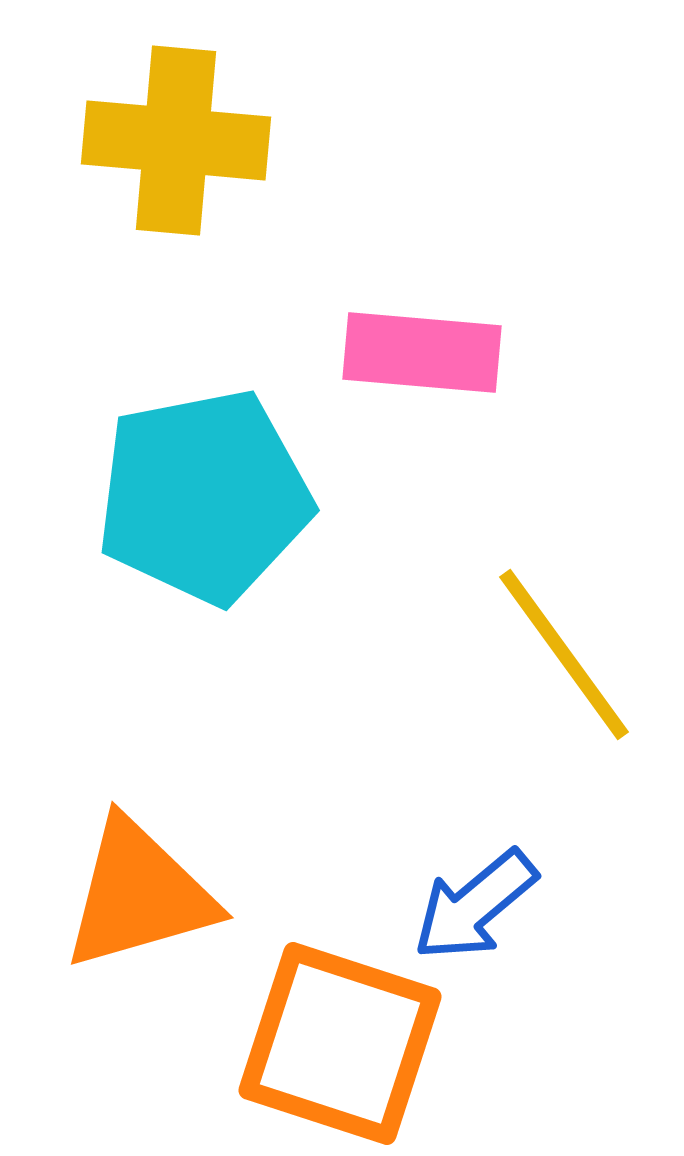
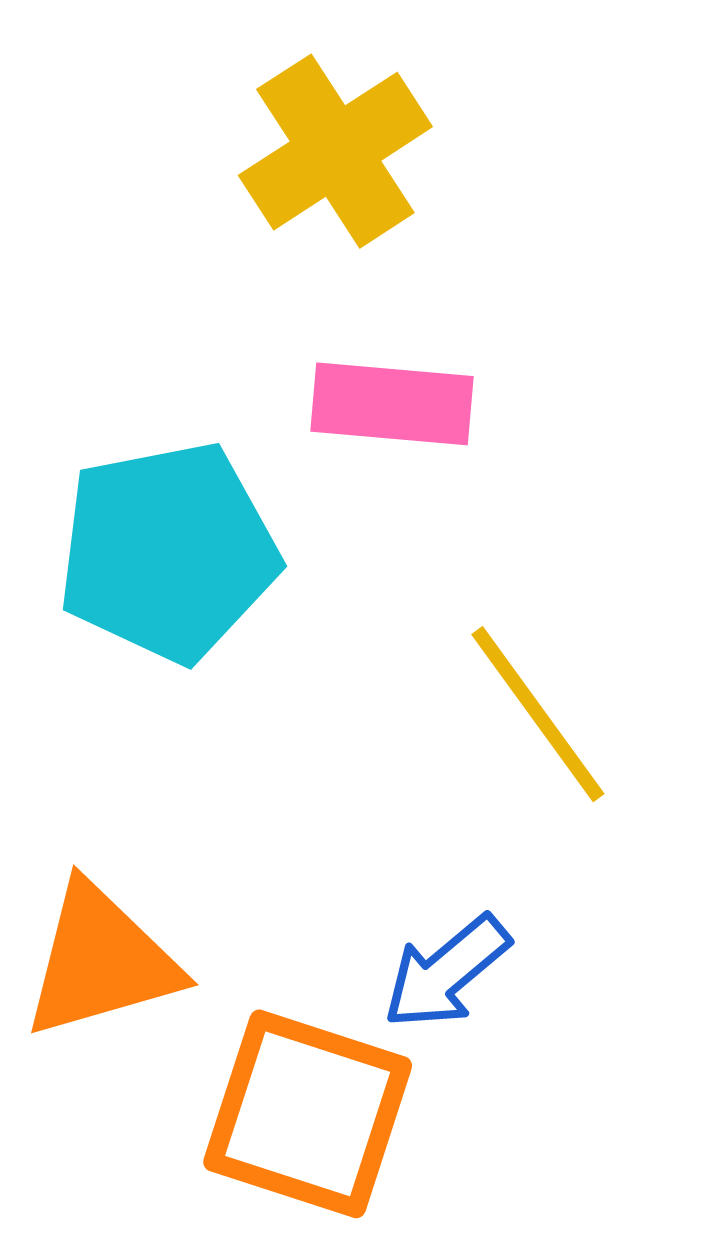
yellow cross: (176, 140) -> (335, 151), moved, turned -38

